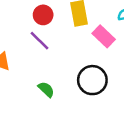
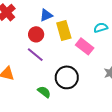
black circle: (92, 80) -> (67, 77), moved

